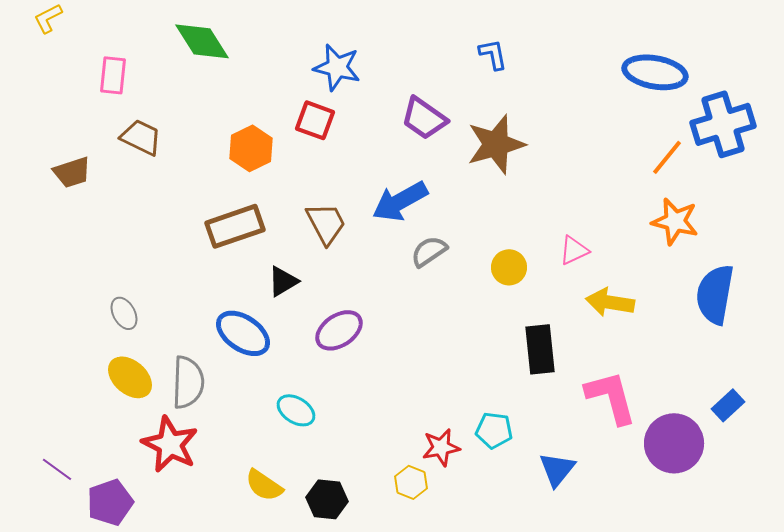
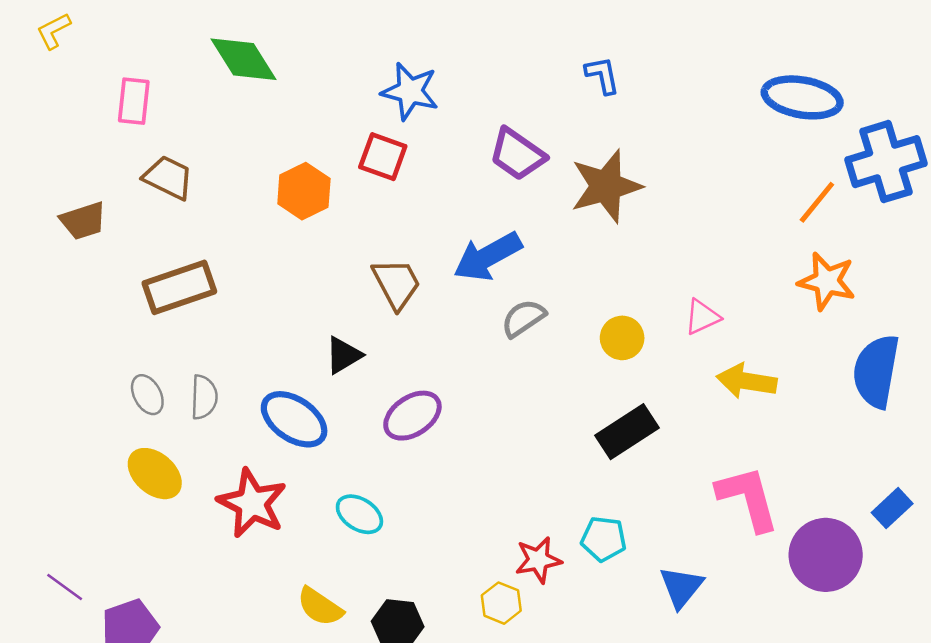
brown rectangle: (235, 226) -> (179, 287), moved
black rectangle: (540, 349) -> (627, 432), moved, turned 63
gray semicircle: (188, 382) -> (204, 397), moved, size x0.7
red star: (170, 444) -> (252, 503), moved

